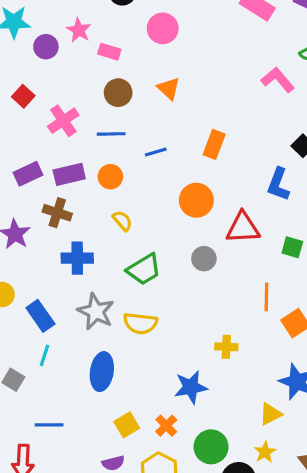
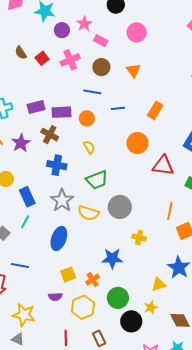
pink cross: (63, 121) -> (70, 60), moved
gray circle: (204, 259) -> (120, 207), moved, size x1.5

